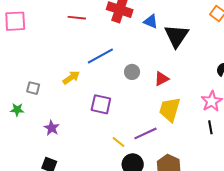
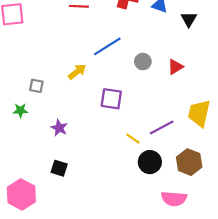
black triangle: (176, 36) -> (189, 19), size x0.6
yellow trapezoid: (170, 110) -> (199, 113), moved

